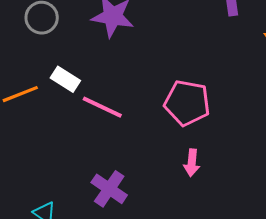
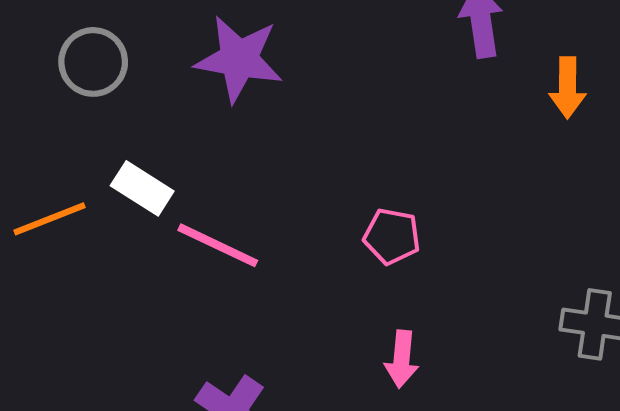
pink pentagon: (187, 103) -> (392, 236), size x0.6

